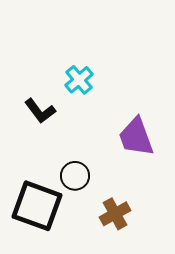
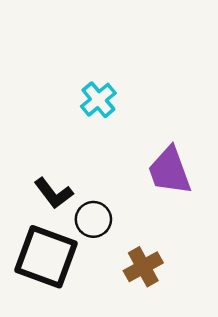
black L-shape: (40, 111) -> (54, 193), moved

